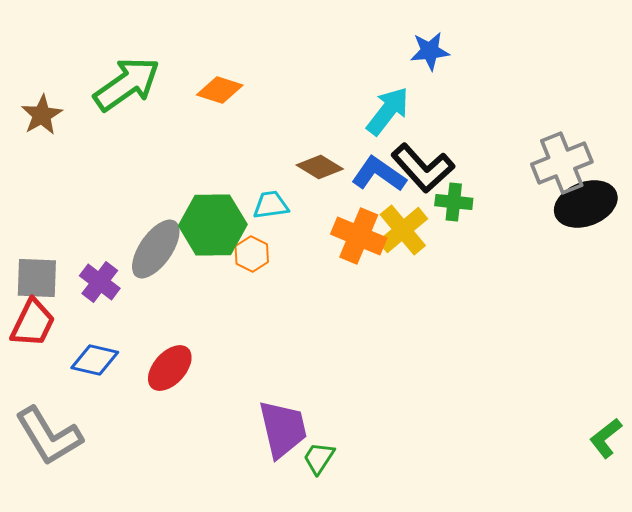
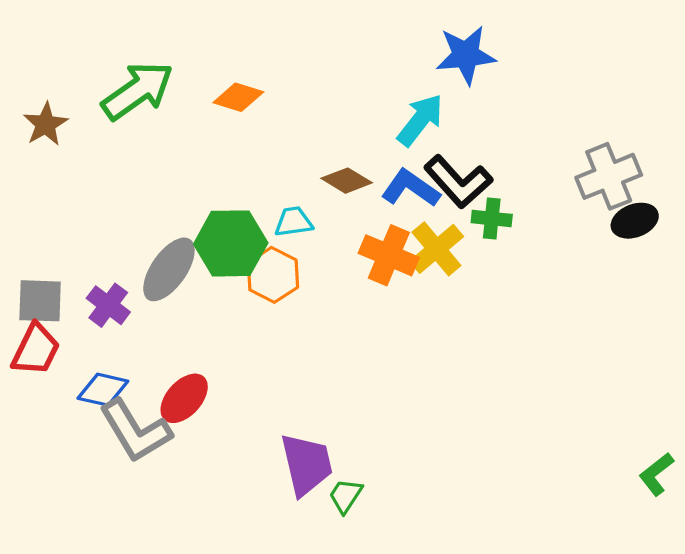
blue star: (430, 51) -> (466, 55), size x1.4
black ellipse: (586, 204) -> (635, 221), size x0.7
orange hexagon: (252, 254) -> (273, 275), size x1.4
gray L-shape: (49, 436) -> (135, 431), moved

